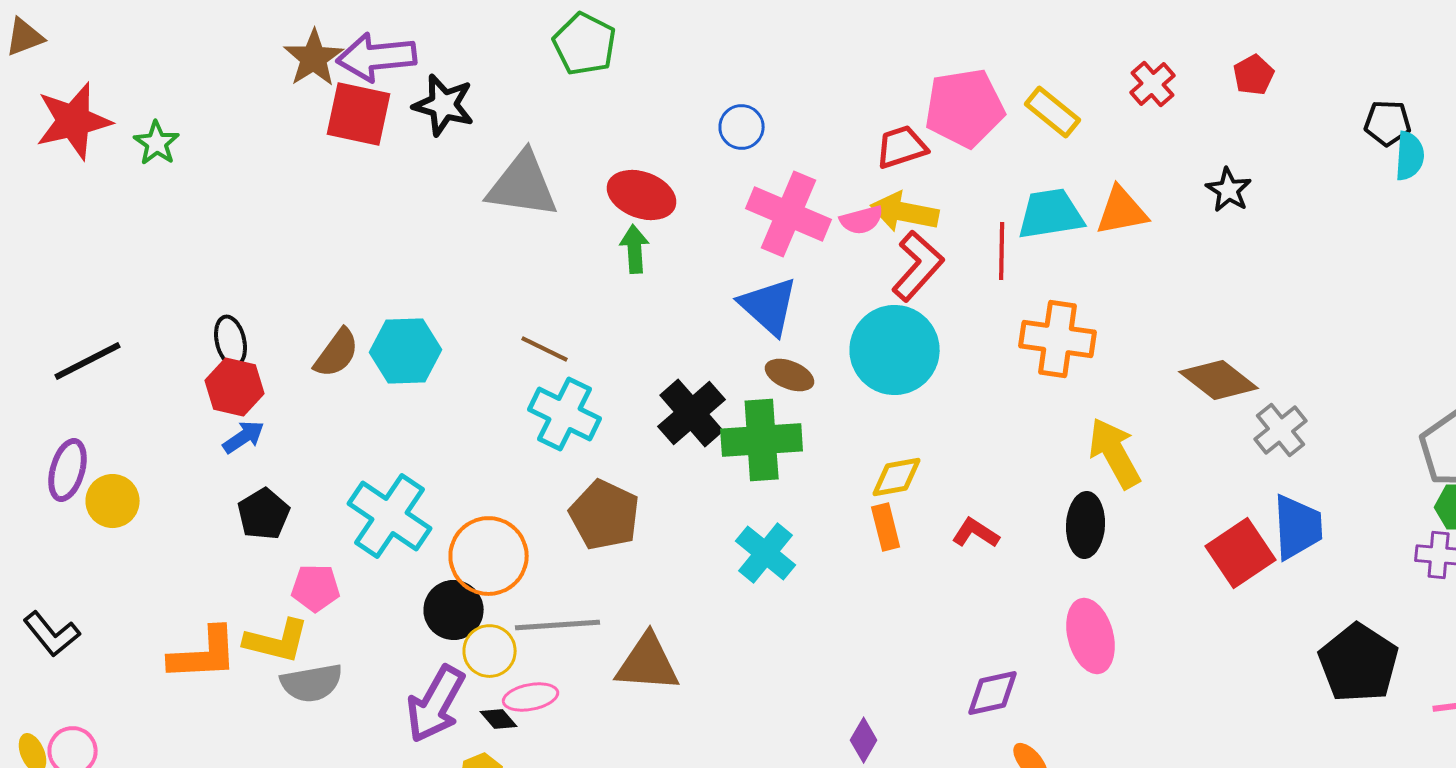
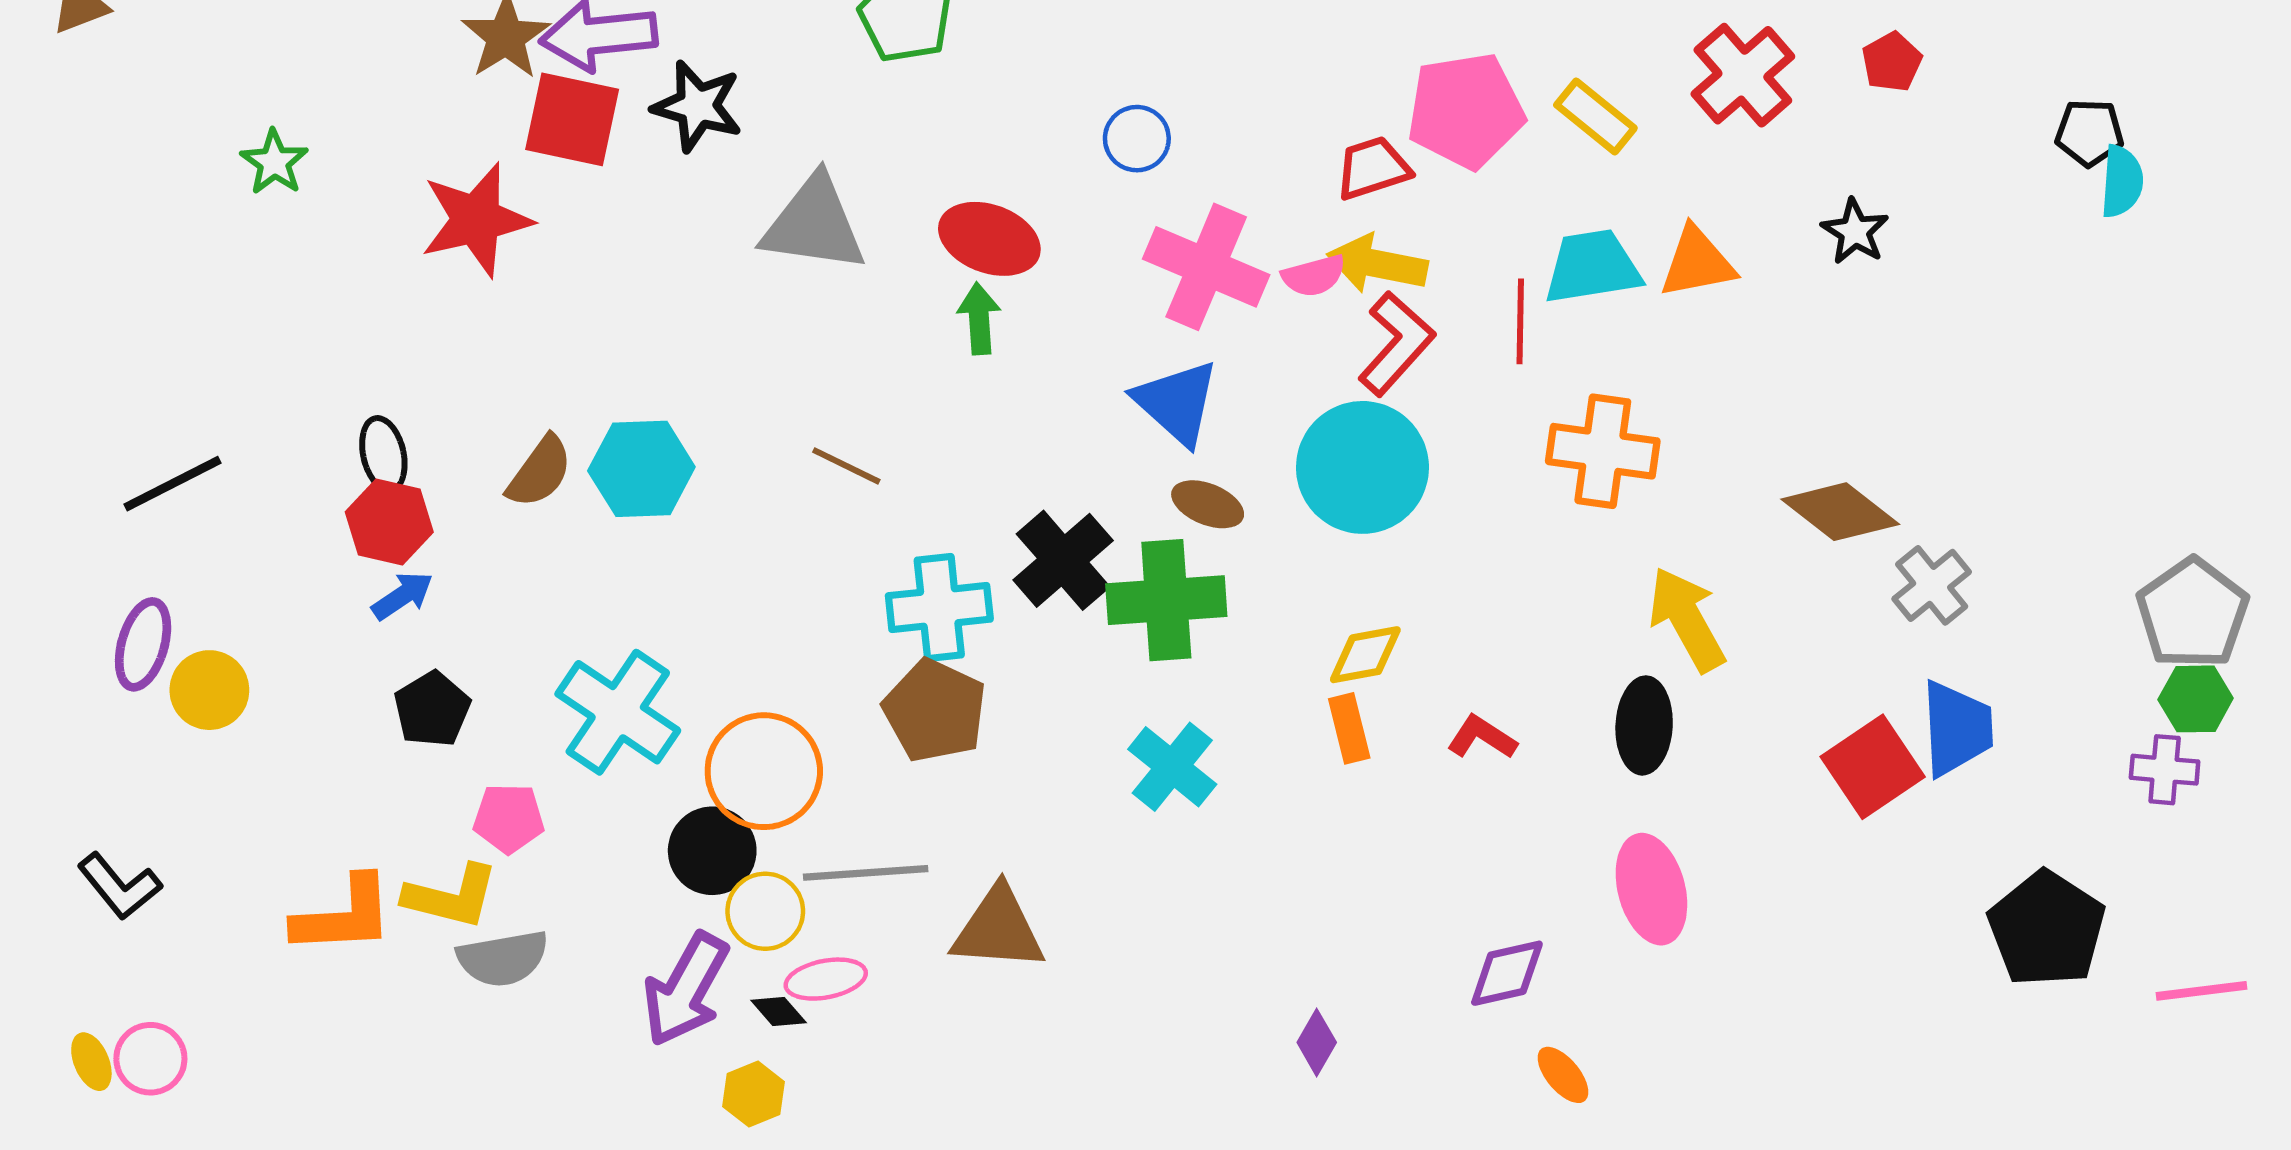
red cross: (1153, 84) -> (1743, 75), size x1.5
red star: (74, 121) -> (476, 220), moved
cyan cross: (565, 414) -> (939, 607), moved, turned -32

